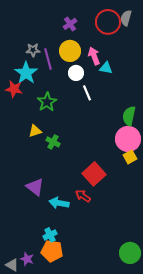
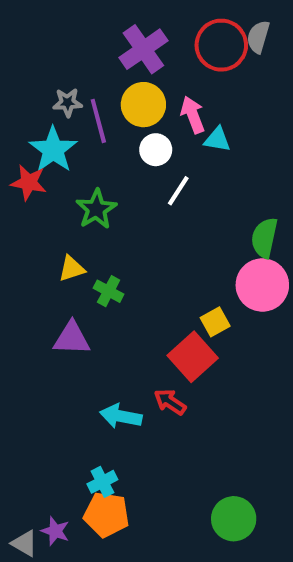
purple cross: (70, 24) -> (143, 49), size x1.6
white line: (87, 93) -> (178, 191), turned 56
yellow square: (130, 157) -> (215, 322), moved
purple triangle: (35, 187) -> (72, 338), moved, turned -36
green circle: (130, 253) -> (234, 519), moved

